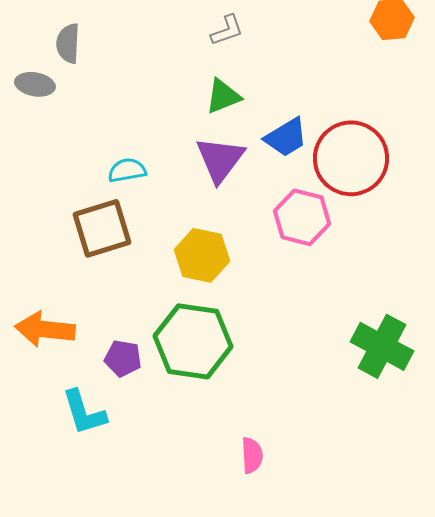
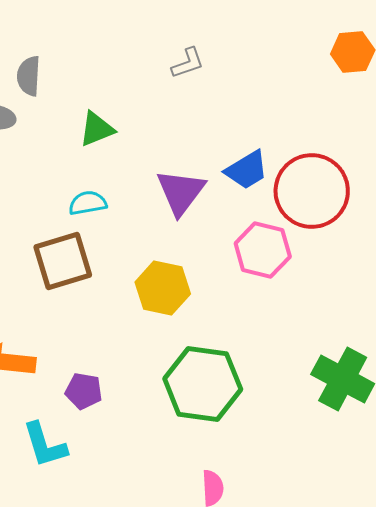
green triangle: (223, 96) -> (97, 129), moved
green hexagon: (193, 341) -> (203, 384), moved

